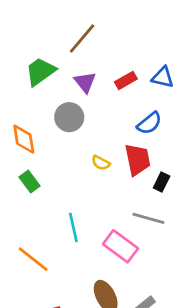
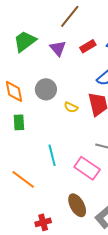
brown line: (82, 39) -> (70, 16), moved
gray circle: (69, 117) -> (46, 89), moved
green rectangle: (30, 181) -> (19, 122), turned 35

